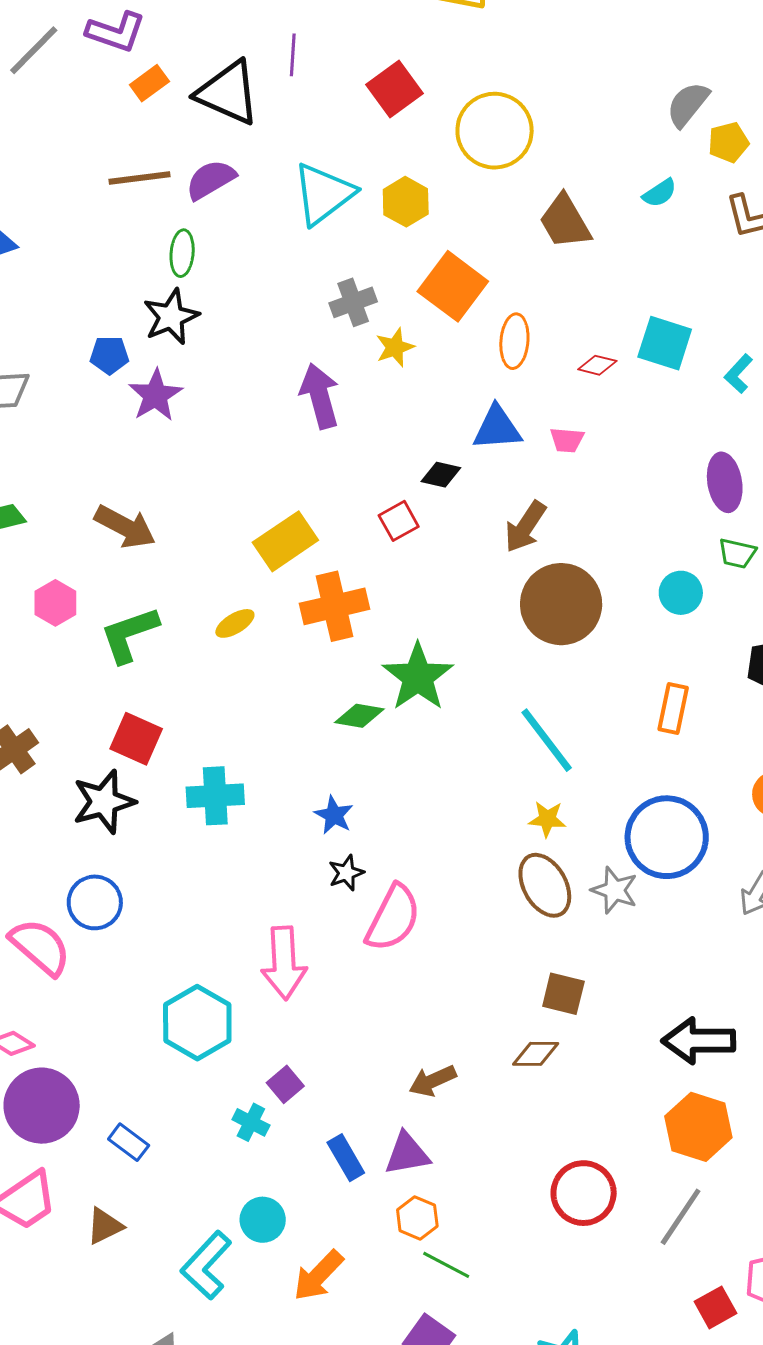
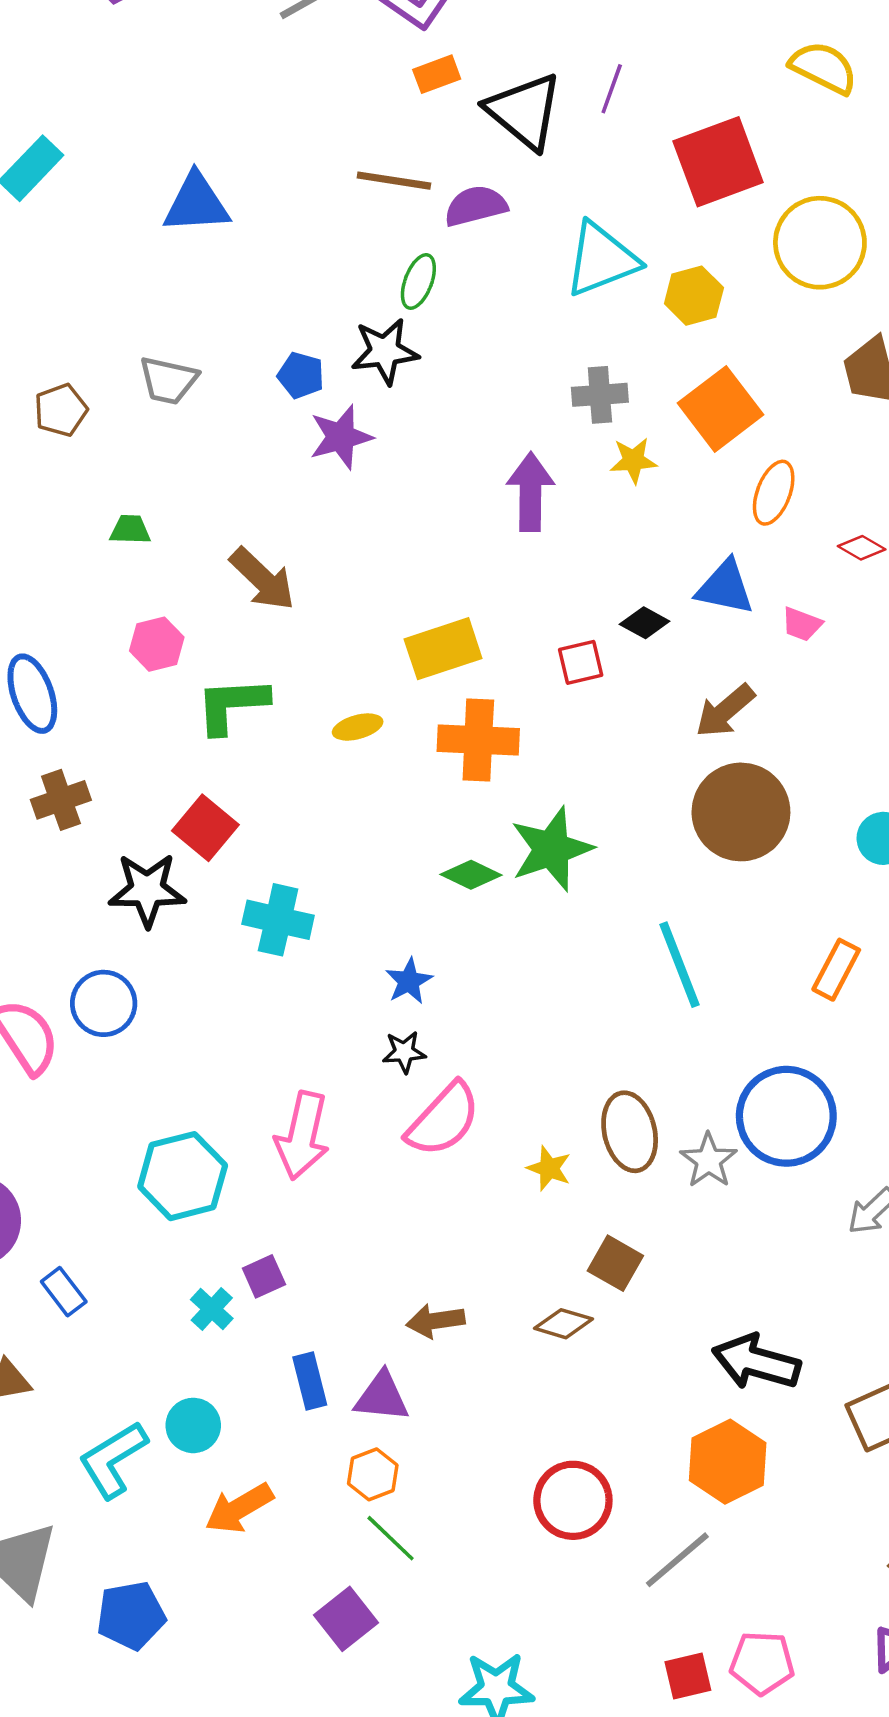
red square: (395, 89) -> (718, 162), size x1.4
yellow star: (547, 819) -> (549, 1168), moved

